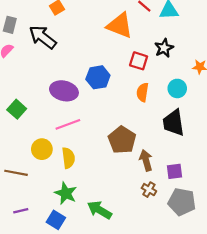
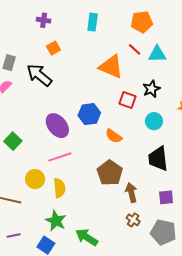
cyan circle: (177, 88) -> (154, 121), moved
purple ellipse: (64, 91) -> (57, 126), turned 35
orange semicircle: (143, 92) -> (114, 136), moved, turned -66
purple square: (175, 171) -> (166, 197), moved

